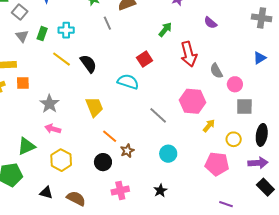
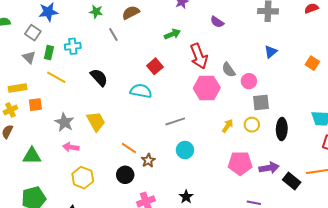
gray square: (20, 12) -> (33, 33), moved
green arrow: (165, 30) -> (172, 34), turned 35
yellow line: (61, 59) -> (56, 77), moved
pink hexagon: (192, 101) -> (207, 88), moved
yellow trapezoid: (94, 107) -> (96, 122), moved
gray line: (158, 115) -> (175, 121), turned -54
yellow circle: (234, 139) -> (252, 125), moved
green triangle: (26, 146) -> (32, 156), moved, turned 30
cyan circle: (168, 154) -> (185, 150), moved
purple arrow: (258, 163) -> (269, 168), moved

